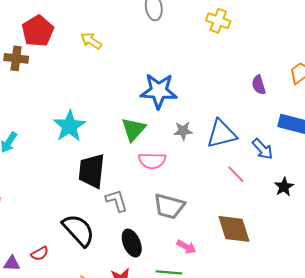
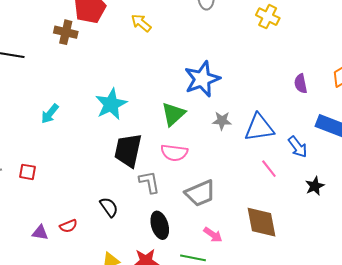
blue star: (159, 91) -> (202, 79), turned -30
pink semicircle: (152, 161) -> (174, 153), moved
gray trapezoid: (169, 206) -> (200, 193), turned -44
black semicircle: (78, 230) -> (109, 207), size x0.6

